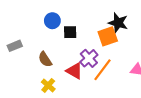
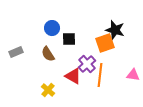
brown semicircle: (45, 59) -> (48, 54), moved
orange line: (102, 70) -> (100, 75), turned -30

